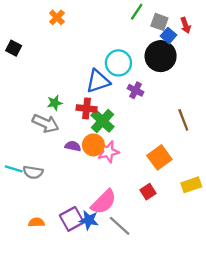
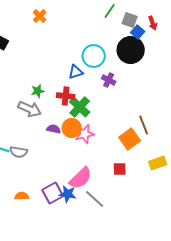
blue triangle: (98, 81) -> (76, 72), size x0.7
brown line: (183, 120) -> (144, 125), moved
red square: (148, 192) -> (120, 169), turned 32

